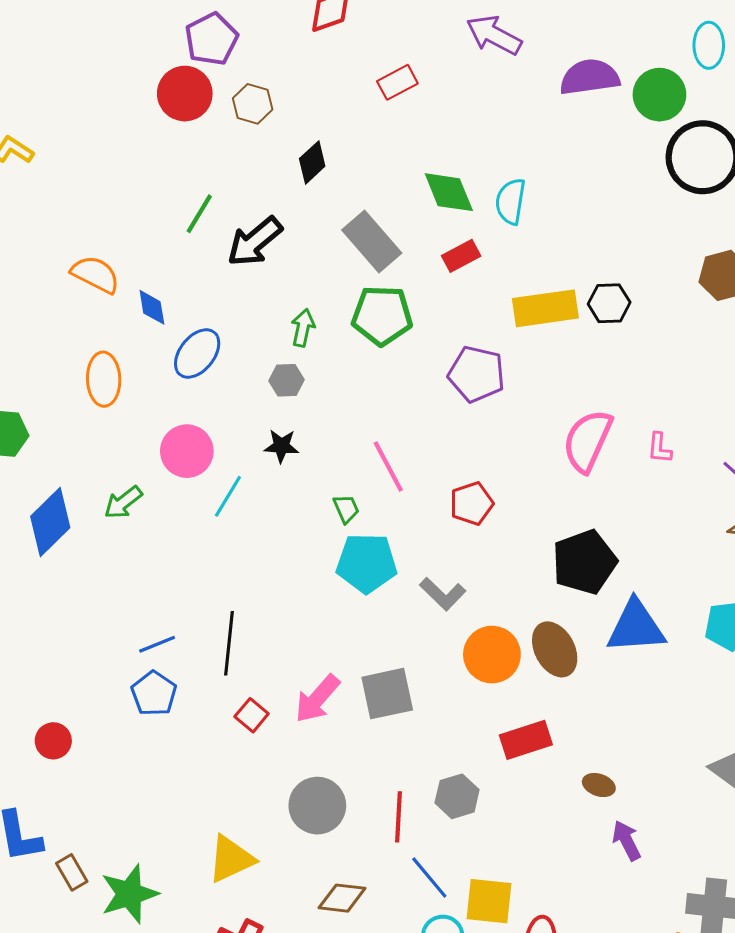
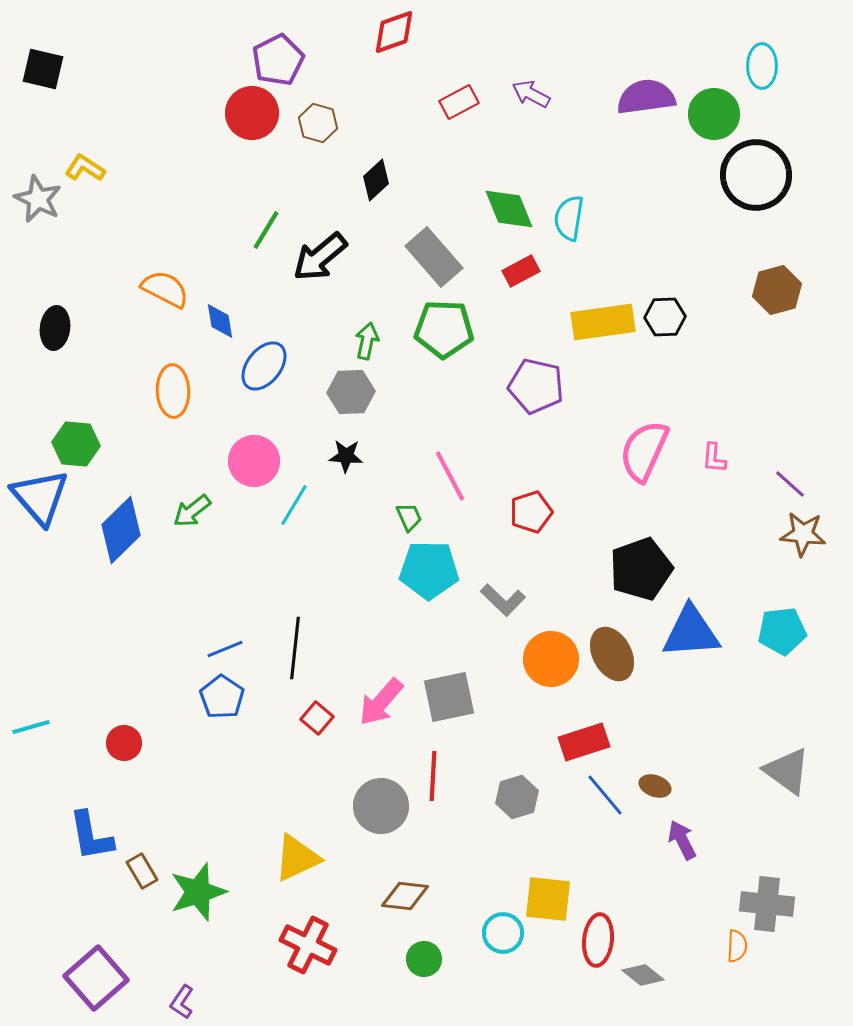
purple arrow: (494, 35) -> (531, 94), moved, size x0.7
gray hexagon: (286, 380) -> (351, 392), size x1.4
red line: (398, 817) -> (433, 776), moved
blue line: (429, 877) -> (605, 795), moved

